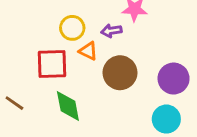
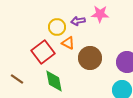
purple arrow: (111, 31) -> (78, 21), moved
red square: (52, 64) -> (43, 52), turned -35

